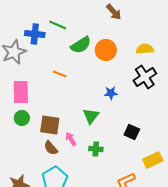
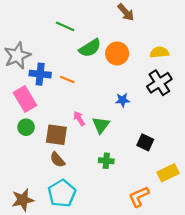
blue cross: (35, 34) -> (40, 74), moved
pink rectangle: (21, 92) -> (25, 99), turned -30
pink arrow: (71, 139) -> (79, 119), moved

